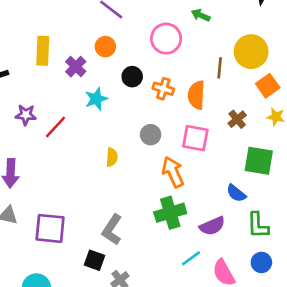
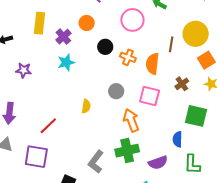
cyan star: (96, 99) -> (66, 62), moved
red line: (56, 127) -> (48, 126), moved
blue semicircle: (236, 193) -> (177, 139), turned 49
gray L-shape: (112, 230) -> (96, 162), moved

